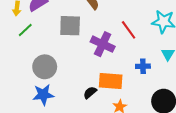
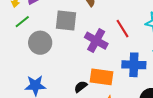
blue cross: (143, 66) -> (134, 65), size x1.6
gray circle: (45, 67) -> (40, 43), moved

